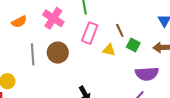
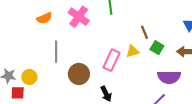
pink rectangle: (90, 33) -> (111, 60), moved
yellow triangle: (109, 50) -> (133, 51), turned -32
brown circle: (58, 53) -> (79, 74), moved

